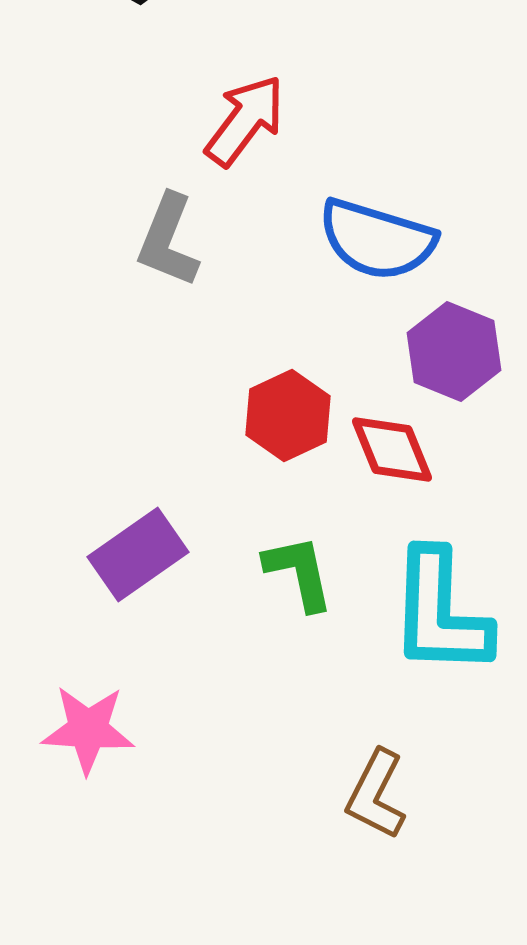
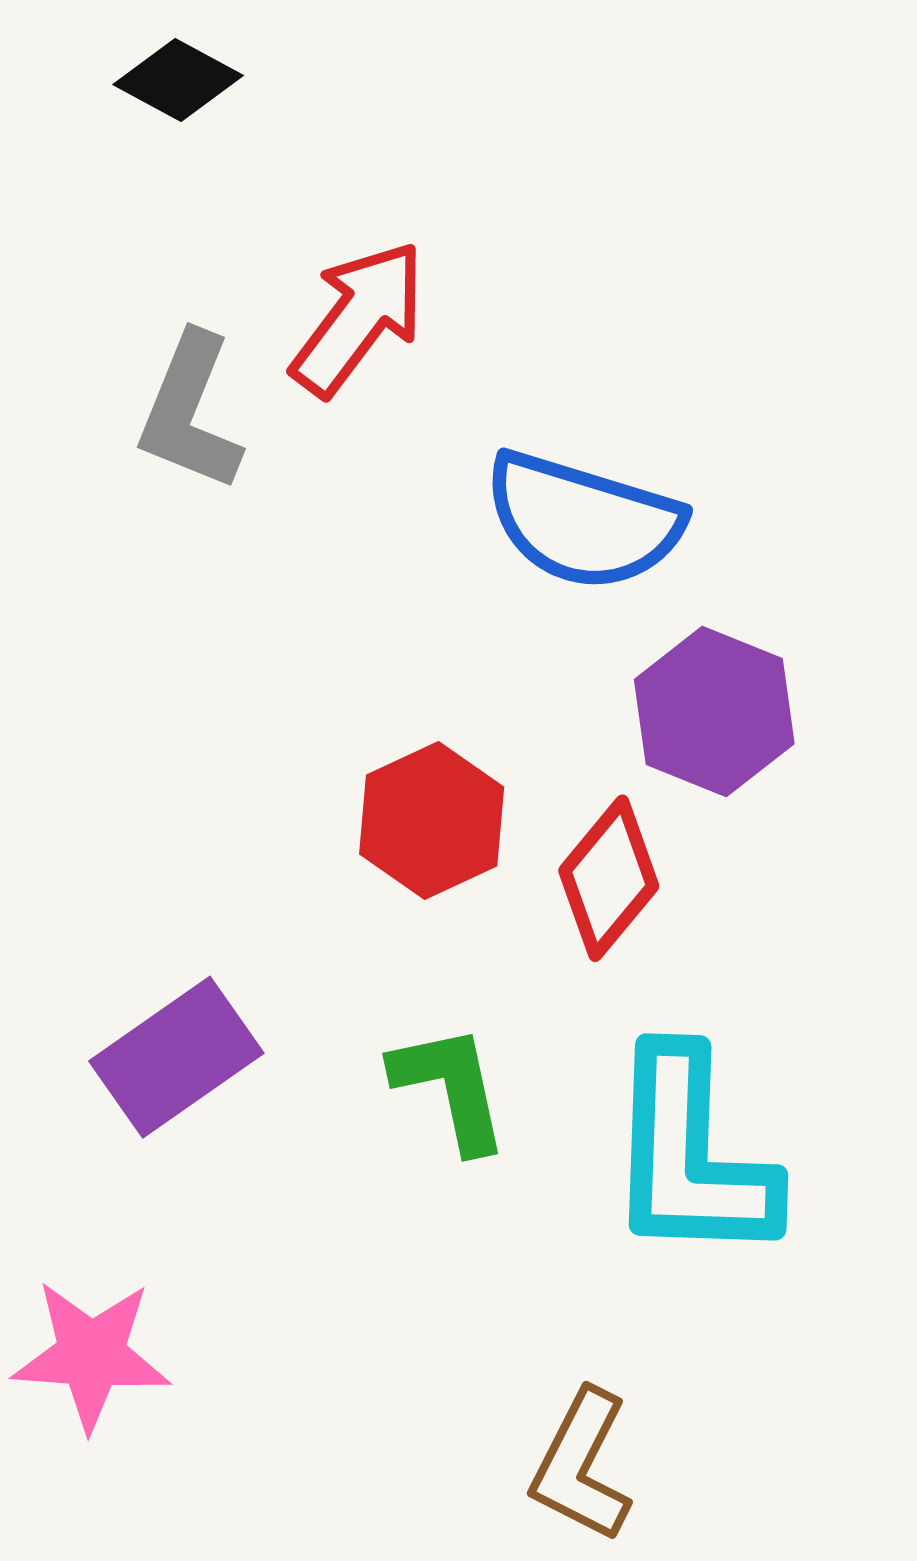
gray L-shape: (168, 240) -> (190, 412), moved
red diamond: (392, 450) -> (609, 878), turned 62

